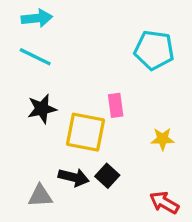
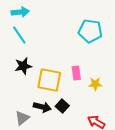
cyan line: (35, 57) -> (19, 35), turned 30
pink rectangle: (116, 105) -> (76, 73), moved
gray triangle: (40, 196) -> (22, 118), turned -35

